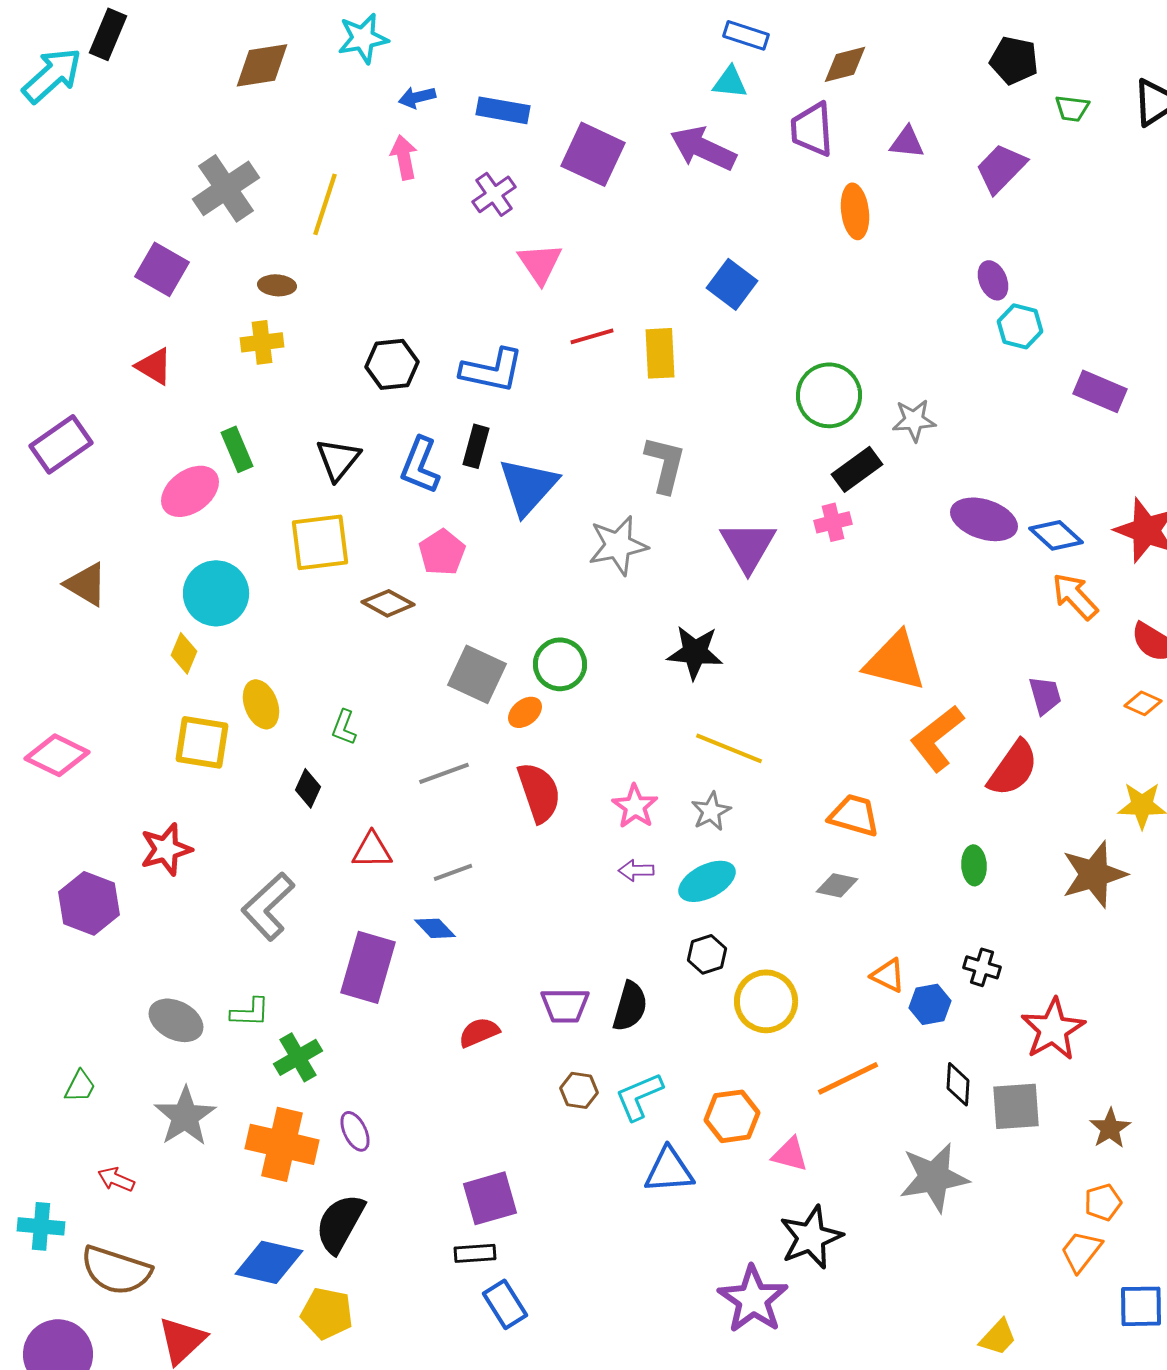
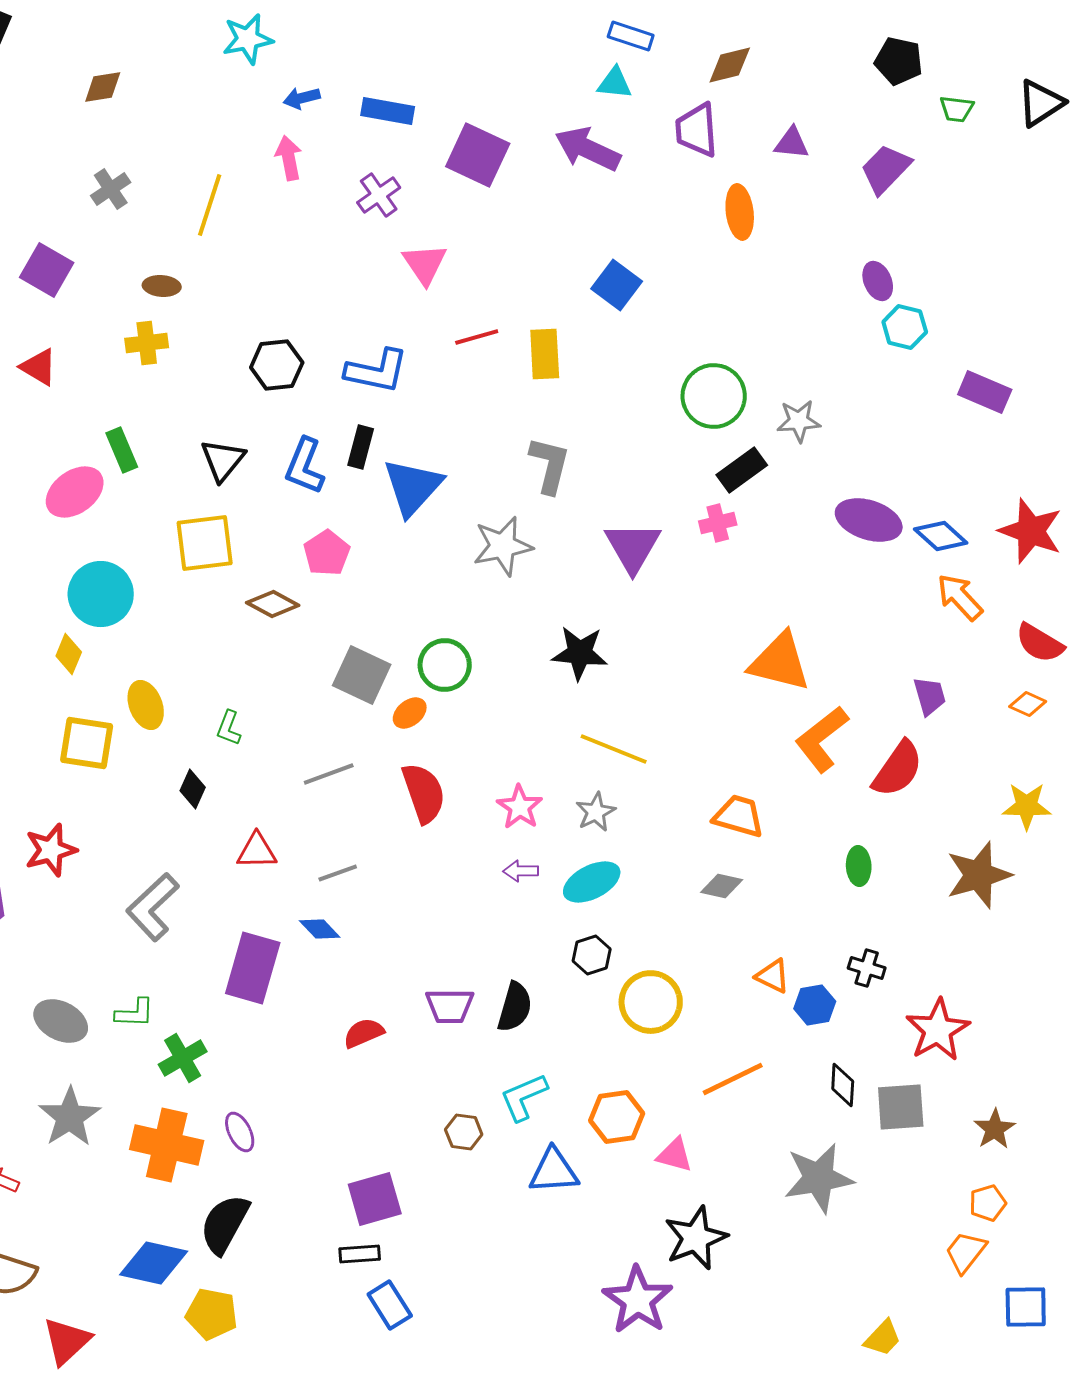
brown diamond: (262, 65) -> (103, 87), moved, size x0.7
gray cross: (226, 188) -> (111, 189), size x0.6
brown hexagon: (579, 1090) -> (464, 1132), moved

